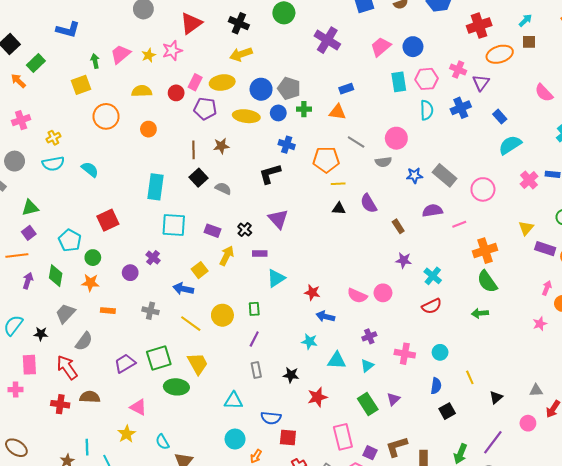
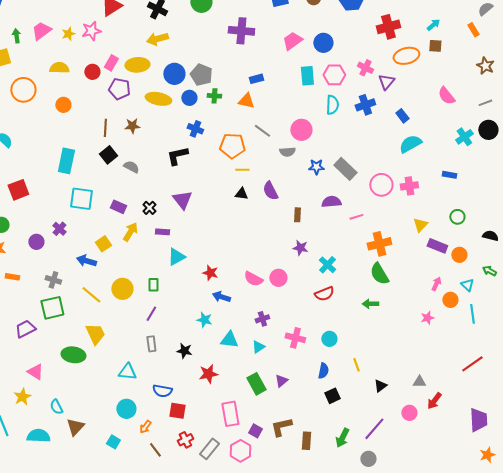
purple cross: (327, 40) -> (241, 31), turned -30
pink cross: (529, 180) -> (409, 186), moved, turned 30
brown rectangle: (398, 226) -> (297, 215), turned 32
green square: (159, 358) -> (52, 308), moved

